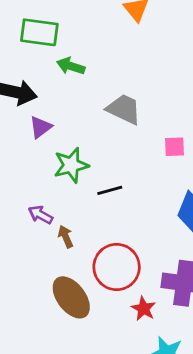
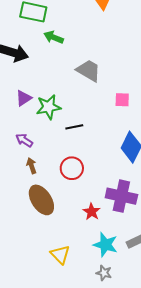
purple triangle: (40, 127) -> (24, 98), moved
brown arrow: (66, 237) -> (31, 166), moved
red circle: (117, 267) -> (72, 168), moved, size x0.7

